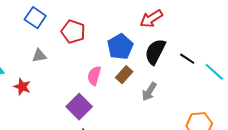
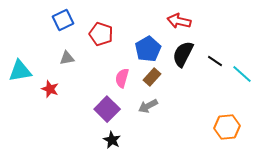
blue square: (35, 18) -> (63, 20), turned 30
red arrow: (151, 19) -> (179, 21), turned 45
gray arrow: (149, 92) -> (148, 106), moved, turned 30

